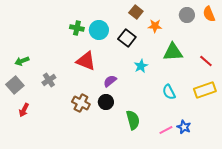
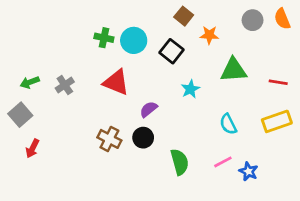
red line: (206, 61) -> (278, 82), turned -32
gray cross: (49, 80) -> (65, 85), moved
pink line: (166, 130) -> (223, 162), moved

